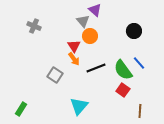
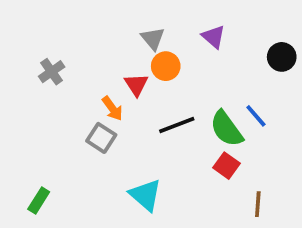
purple triangle: (95, 10) -> (214, 37), moved
gray cross: (34, 26) -> (52, 72), moved, turned 32
black circle: (134, 31) -> (282, 57), moved
orange arrow: (74, 59) -> (112, 108), moved
cyan triangle: (79, 106) -> (145, 195), turned -30

